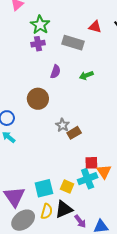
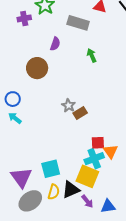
purple cross: (38, 44) -> (24, 18), moved
purple semicircle: (55, 72) -> (55, 44), moved
green arrow: (86, 75) -> (92, 55), turned 88
brown circle: (38, 99) -> (37, 68), moved
yellow square: (67, 187) -> (87, 176), moved, size x1.6

